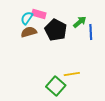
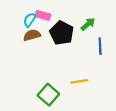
blue line: (91, 32) -> (100, 46), moved
green square: (56, 86) -> (48, 95), moved

